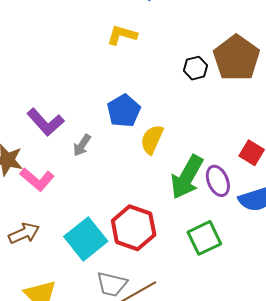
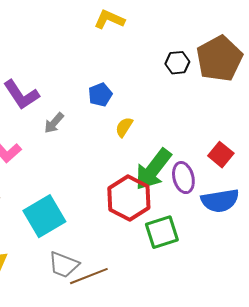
blue pentagon: (124, 111) -> (100, 95), size x0.7
yellow semicircle: (152, 139) -> (124, 127), size x0.7
red hexagon: (134, 228) -> (129, 198), moved

